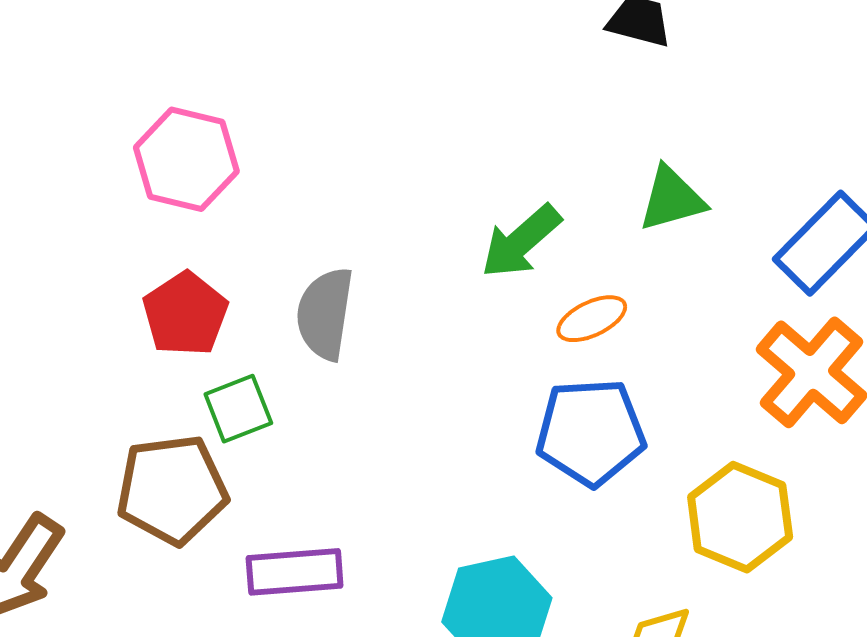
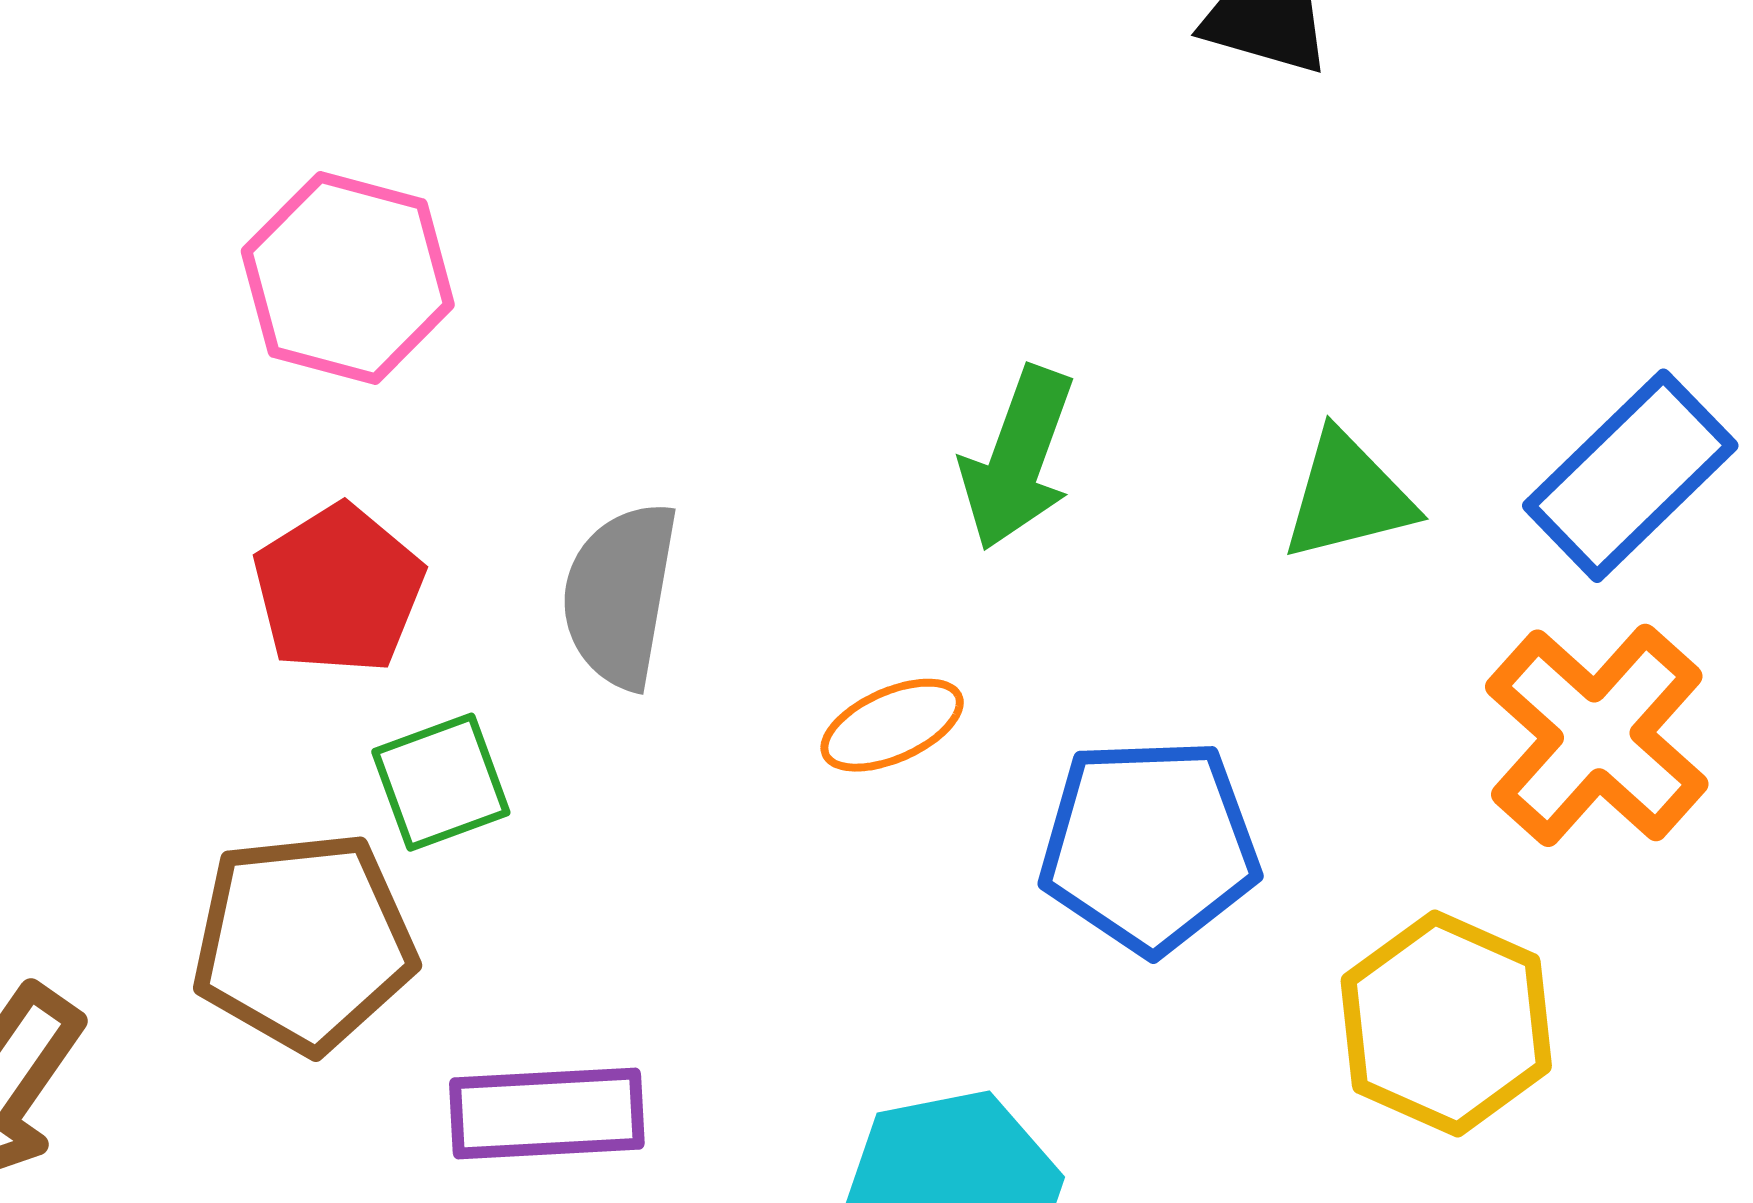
green triangle: (672, 199) -> (1348, 496), moved
green arrow: (521, 241) -> (1018, 458), turned -30
orange ellipse: (592, 319) -> (892, 725), moved

